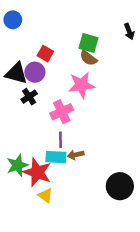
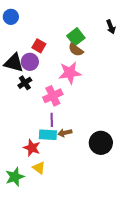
green square: (88, 43) -> (76, 37), turned 36
green star: (17, 165) -> (15, 177), moved
red star: (37, 172) -> (32, 148), size x0.7
black circle: (120, 186) -> (101, 143), moved

